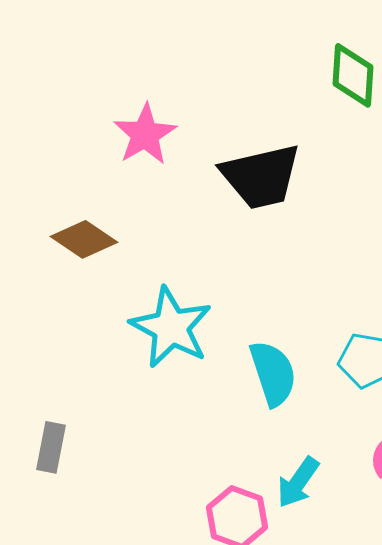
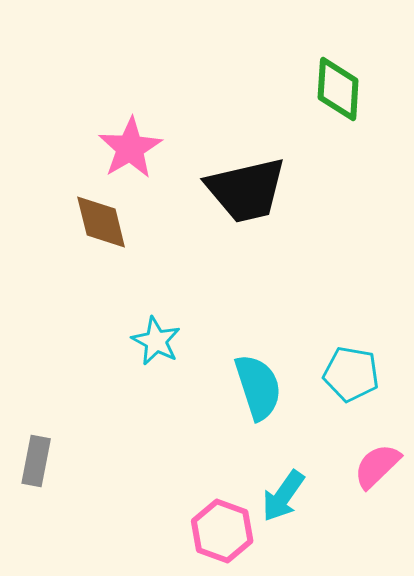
brown diamond: (84, 239) -> (101, 222), moved, turned 42
cyan star: (171, 327) -> (156, 341), size x0.6

